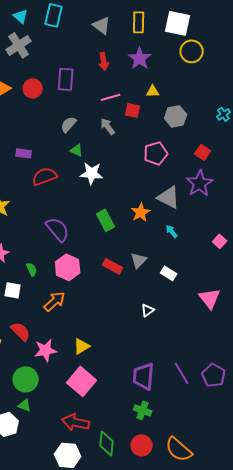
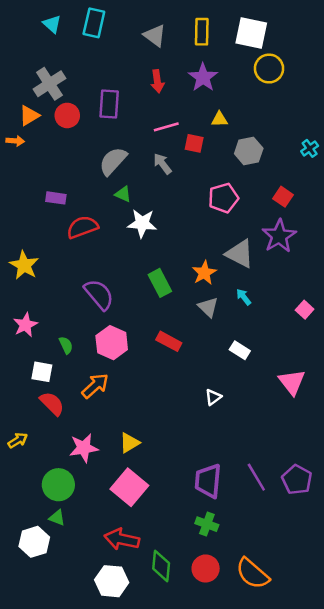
gray cross: (19, 45) -> (49, 84), moved
gray semicircle: (69, 124) -> (113, 161), size x1.4
gray triangle: (139, 260) -> (208, 307), moved, turned -30
red semicircle: (21, 331) -> (52, 404), moved

